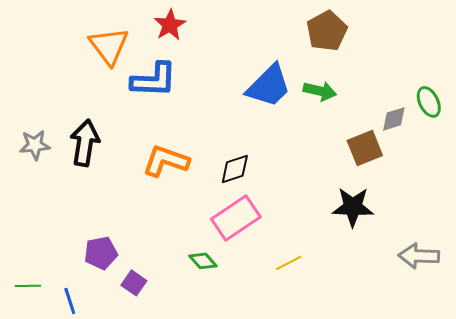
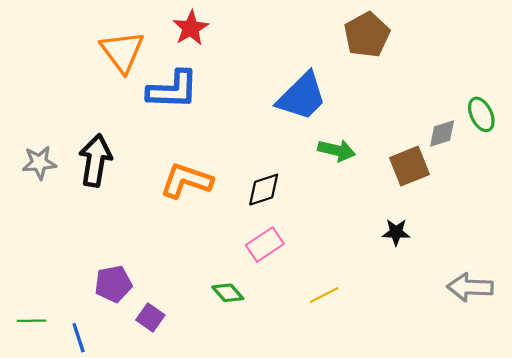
green arrow: (320, 91) -> (337, 150), moved
black star: (353, 207) -> (396, 232), size x0.6
pink rectangle: (236, 218) -> (265, 245), size x0.7

